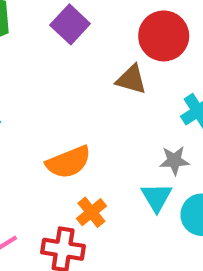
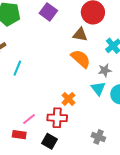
orange semicircle: (68, 162) -> (81, 59), moved, turned -110

